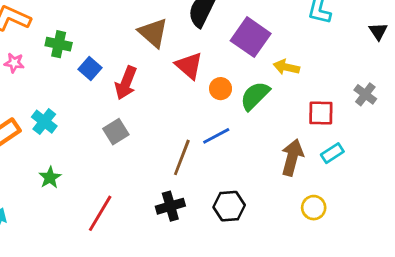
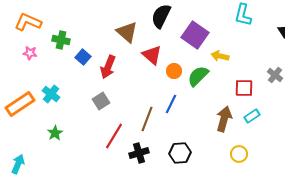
blue line: (216, 136) -> (171, 104), turned -36
red line: (100, 213) -> (114, 136), moved

